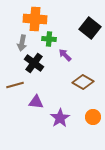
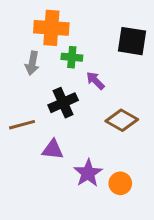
black square: (90, 28) -> (132, 41), turned -30
black cross: (34, 63) -> (63, 103), moved, turned 30
orange circle: (93, 117) -> (120, 183), moved

